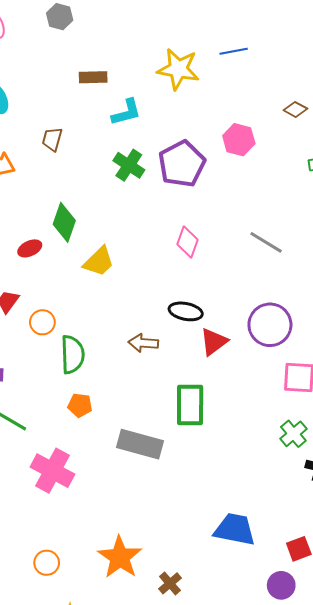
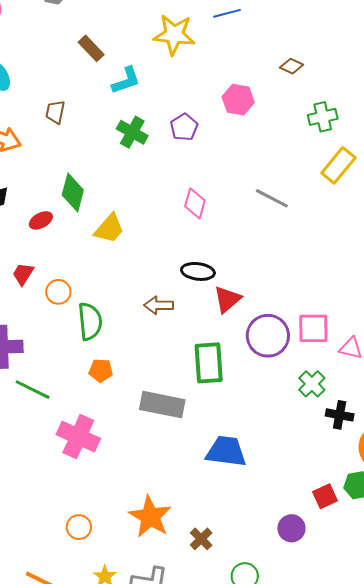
brown rectangle: (93, 77) -> (91, 48), turned 52
purple pentagon: (182, 164) -> (184, 127), size x0.6
purple circle: (270, 325) -> (268, 336), moved
blue trapezoid: (235, 529) -> (226, 451), moved
purple circle: (281, 585) -> (291, 528), moved

